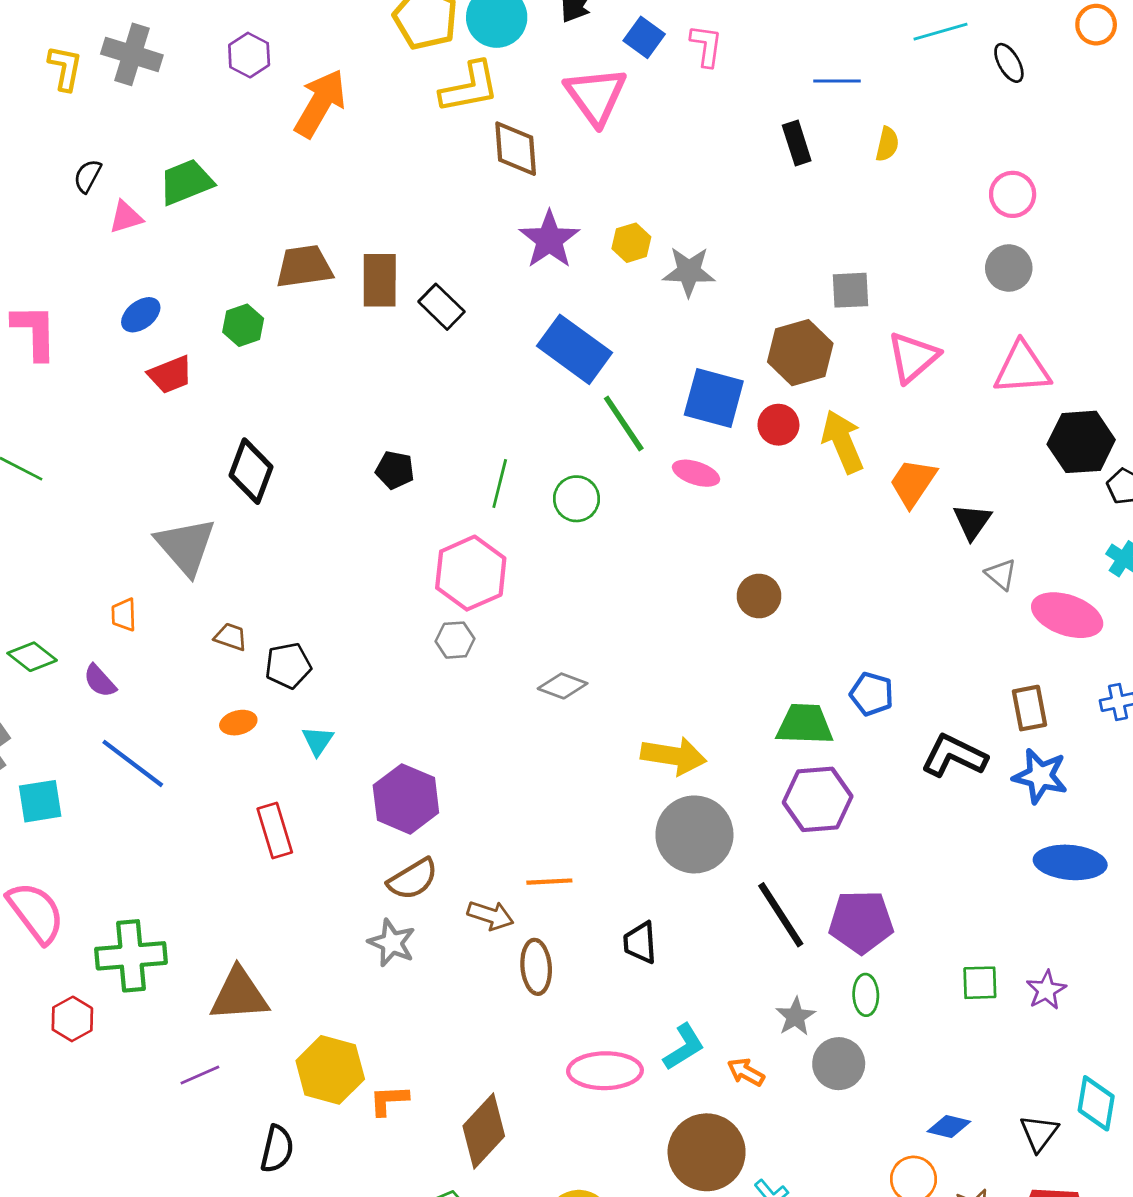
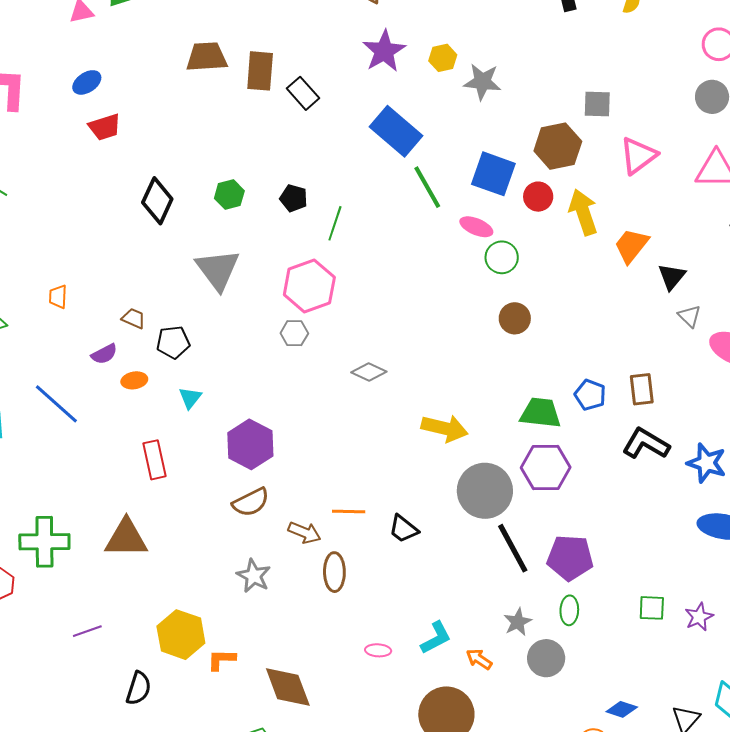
green hexagon: (243, 325) -> (229, 195), moved
black pentagon: (395, 470) -> (294, 198), moved
green circle: (576, 499) -> (502, 257), moved
gray triangle: (186, 546) -> (218, 270), moved
purple semicircle: (100, 681) -> (104, 354), moved, turned -80
brown rectangle: (1029, 708) -> (642, 389), moved
gray circle: (694, 834) -> (485, 491), moved
gray star: (392, 943) -> (254, 576), moved
black trapezoid: (640, 943) -> (403, 529), moved, turned -52
brown triangle: (239, 995) -> (126, 538), moved
pink ellipse: (605, 1071) -> (378, 650), size x0.5
brown diamond: (484, 1131) -> (288, 687), turned -68

